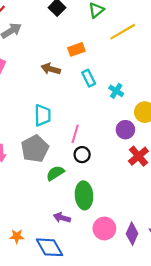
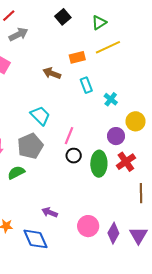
yellow line: (123, 32) -> (108, 47), moved
cyan trapezoid: (43, 115) -> (40, 116), turned -50
green semicircle: (55, 173) -> (16, 173), moved
green ellipse: (84, 195) -> (99, 164), moved

